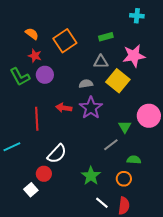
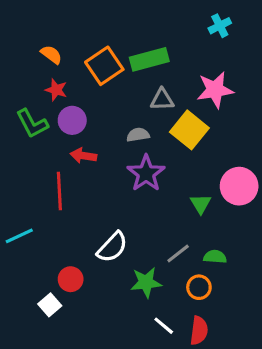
cyan cross: (137, 16) -> (220, 26), turned -32
green rectangle: (106, 37) -> (149, 59), moved, size x1.6
red arrow: (64, 108) -> (83, 156), moved
gray line: (111, 145) -> (178, 254), moved
white semicircle: (57, 154) -> (112, 247), moved
green star: (91, 176) -> (146, 282), turned 30

